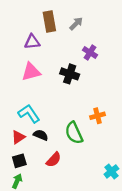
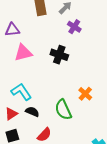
purple triangle: (32, 42) -> (12, 30), moved
purple cross: (90, 53) -> (74, 27), moved
orange cross: (98, 116) -> (85, 94), turned -32

